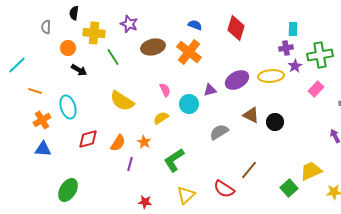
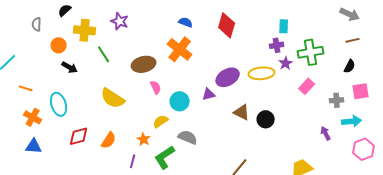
black semicircle: (74, 13) -> (65, 10), turned 40
brown ellipse: (153, 47) -> (144, 64), moved
purple triangle: (210, 90) -> (209, 94), moved
yellow semicircle: (161, 118) -> (161, 121), moved
orange cross: (42, 120) -> (33, 117), turned -30
gray semicircle: (219, 132) -> (188, 137), moved, turned 54
orange star: (144, 142) -> (144, 139), moved
purple line: (130, 164) -> (133, 161), moved

